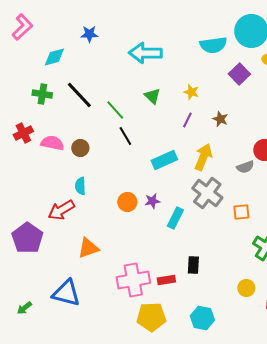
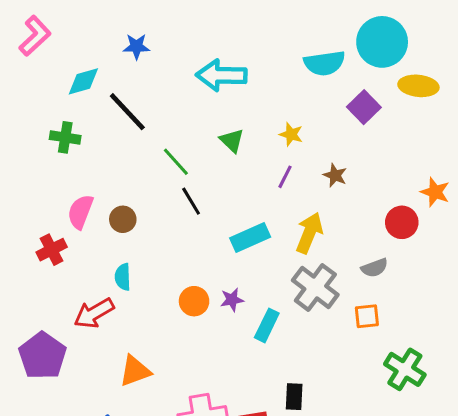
black line: (79, 95) -> (127, 112), moved
red cross: (23, 133) -> (52, 250), moved
pink semicircle: (52, 143) -> (80, 212), turned -80
gray semicircle: (245, 167) -> (374, 268), moved

